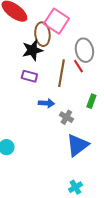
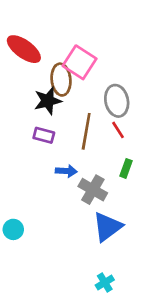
red line: (78, 66) -> (118, 130), moved
gray cross: (66, 117) -> (93, 190), size x1.5

